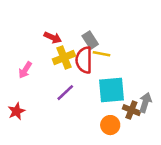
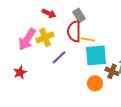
yellow line: (101, 54) -> (88, 39), moved
yellow cross: (64, 58) -> (45, 37), moved
pink arrow: (25, 70) -> (27, 39), size x1.6

